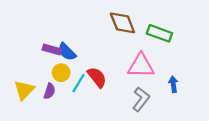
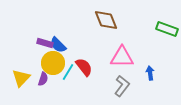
green rectangle: (159, 33) -> (167, 29), moved
yellow circle: (61, 73) -> (53, 63), size x1.5

